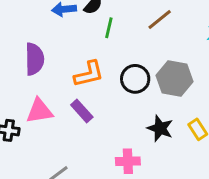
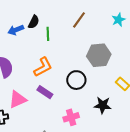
black circle: (135, 79) -> (76, 80), moved
black star: (160, 128) -> (103, 105), moved
pink cross: (128, 161) -> (71, 117), moved

